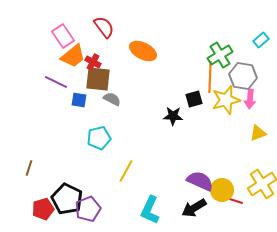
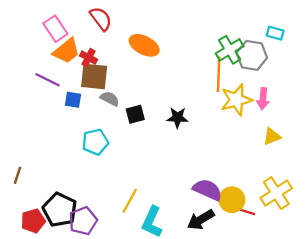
cyan rectangle: (261, 40) -> (275, 33), turned 56
gray hexagon: (243, 76) -> (252, 55), moved
black square: (194, 99) -> (135, 114), moved
yellow line: (126, 171) -> (130, 201), moved

